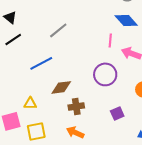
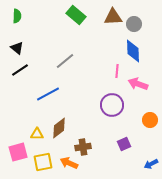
blue diamond: (126, 20) -> (133, 51), turned 40
brown diamond: (61, 87) -> (59, 128), moved, turned -30
brown cross: (76, 106) -> (83, 147), moved
orange arrow: (75, 132) -> (69, 163), moved

